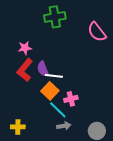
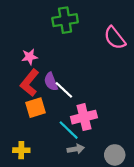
white line: (54, 76) -> (64, 90), turned 36
orange square: (50, 91) -> (35, 108), moved, turned 30
pink cross: (71, 99) -> (84, 117), size x1.5

